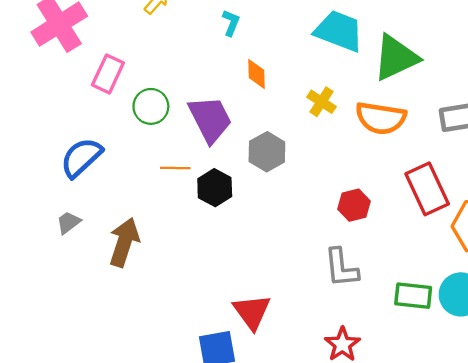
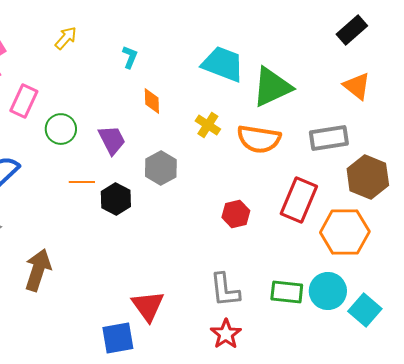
purple trapezoid: (210, 119) -> (112, 140), size x0.7
red rectangle: (427, 189) -> (299, 200), turned 48
brown arrow: (124, 242) -> (38, 270), moved
gray L-shape: (341, 268) -> (225, 290), moved

